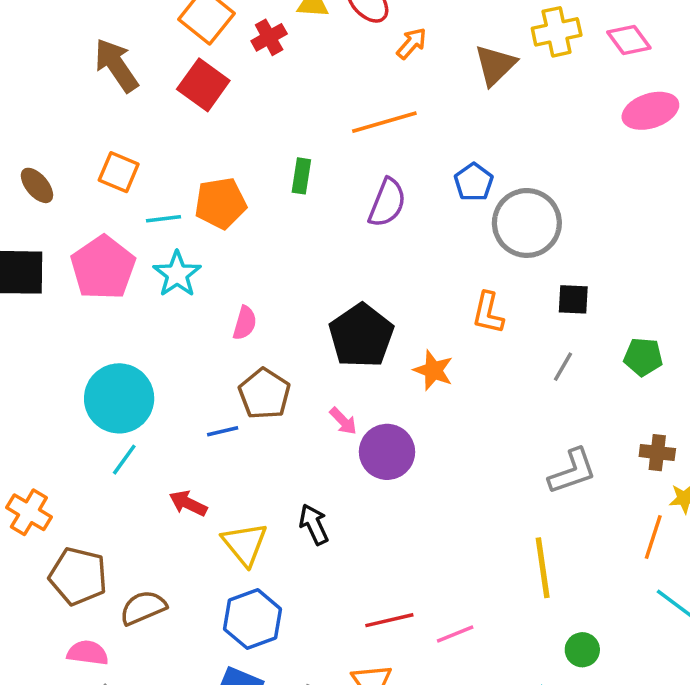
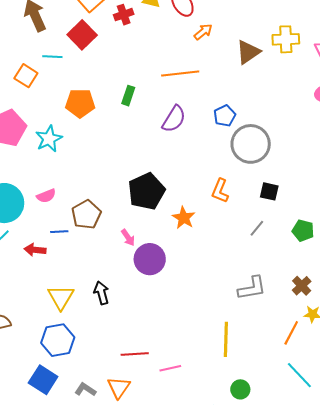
cyan line: (163, 219) -> (52, 57), moved
pink semicircle: (245, 323) -> (46, 196), moved, turned 42
brown cross: (657, 453) -> (302, 286), turned 30
red arrow: (188, 503) -> (35, 250), moved, turned -30

